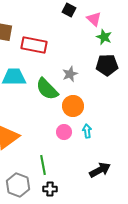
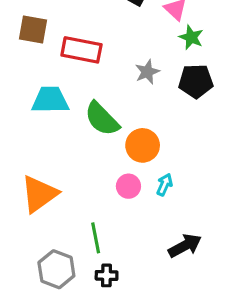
gray star: (70, 74) -> (147, 72), moved
cyan arrow: (87, 131) -> (165, 185), turned 32

